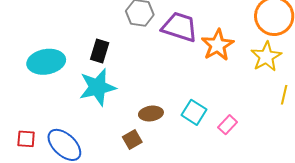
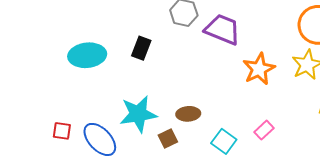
orange star: (218, 45) -> (259, 69), moved
cyan star: (98, 87) -> (138, 114), moved
cyan square: (194, 112) -> (224, 141), moved

